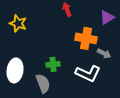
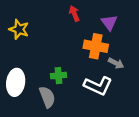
purple triangle: (107, 17) -> (109, 23), moved, turned -35

